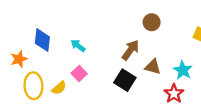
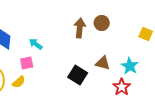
brown arrow: (130, 50) -> (80, 28), moved, turned -30
pink square: (79, 73) -> (27, 63), moved, turned 32

